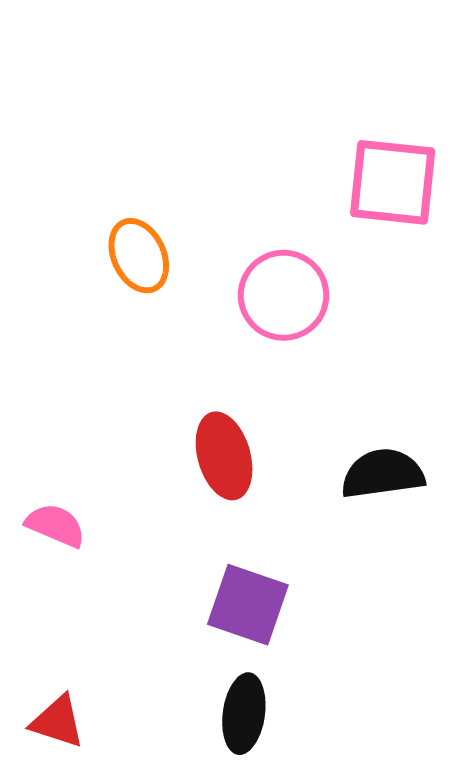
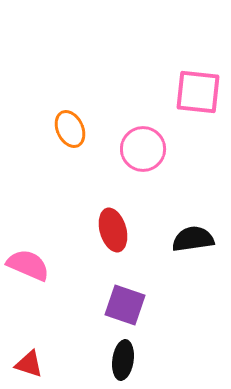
pink semicircle: (56, 525) -> (28, 265), size x1.4

